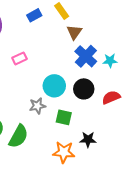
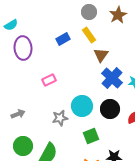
gray star: (37, 106) -> (60, 118), moved
green square: (64, 117) -> (91, 136), turned -35

